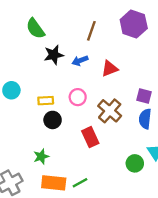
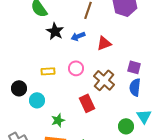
black star: (54, 55) -> (55, 31), turned -30
cyan circle: (11, 90) -> (37, 100), moved
black circle: (53, 120) -> (19, 88), moved
green star: (41, 157) -> (58, 120), moved

